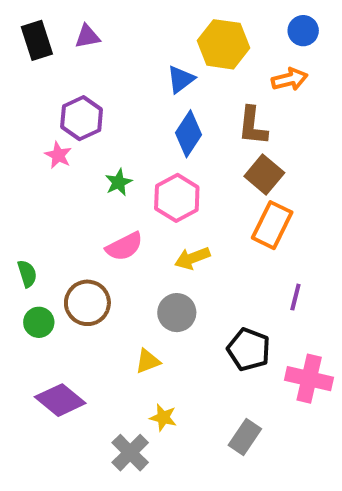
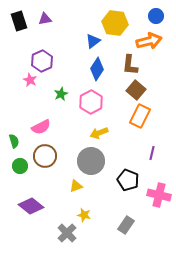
orange arrow: (290, 79) -> (149, 41), size x1.4
pink semicircle: (124, 246) -> (41, 127), moved
gray circle: (177, 313) -> (91, 161), size x1.4

